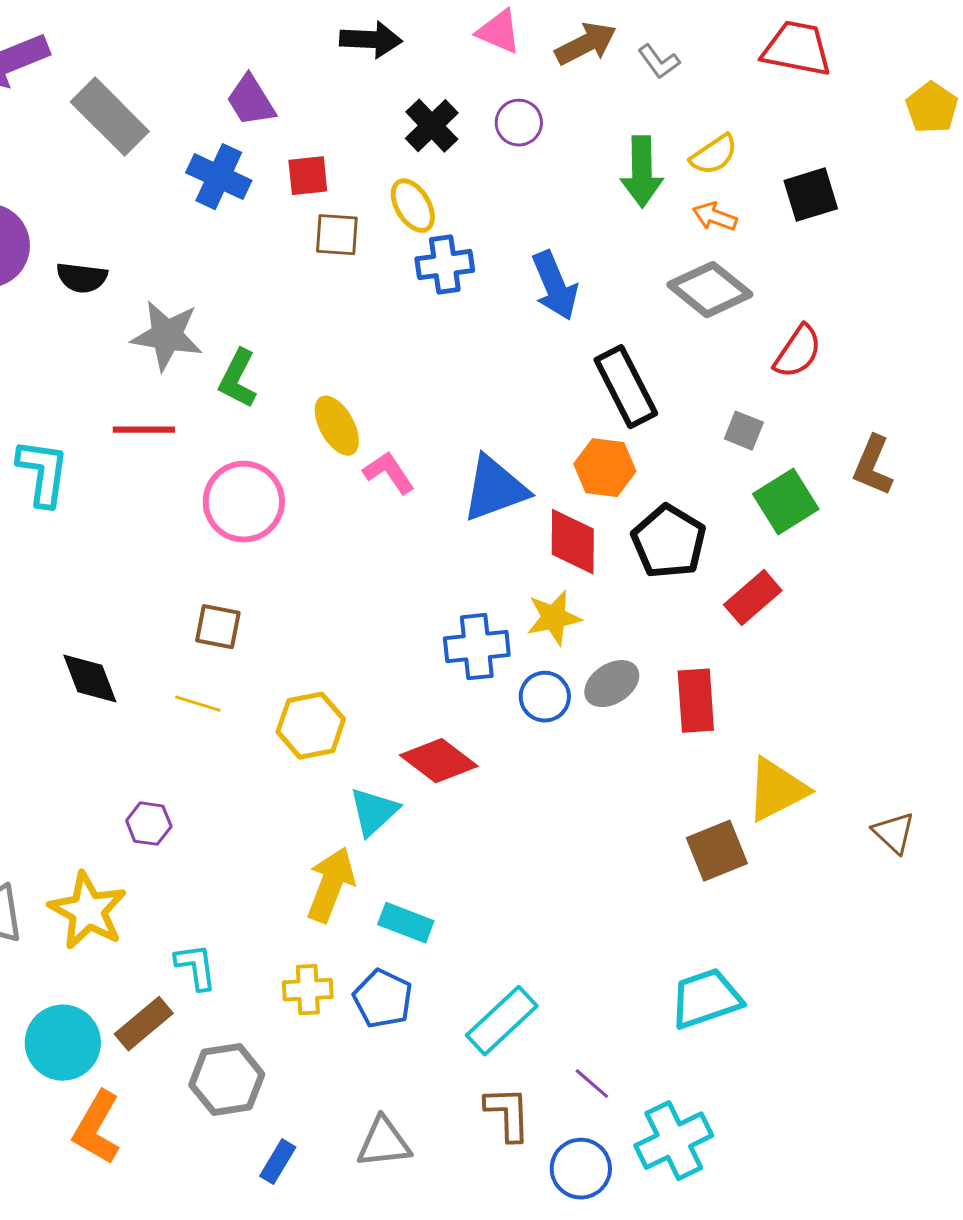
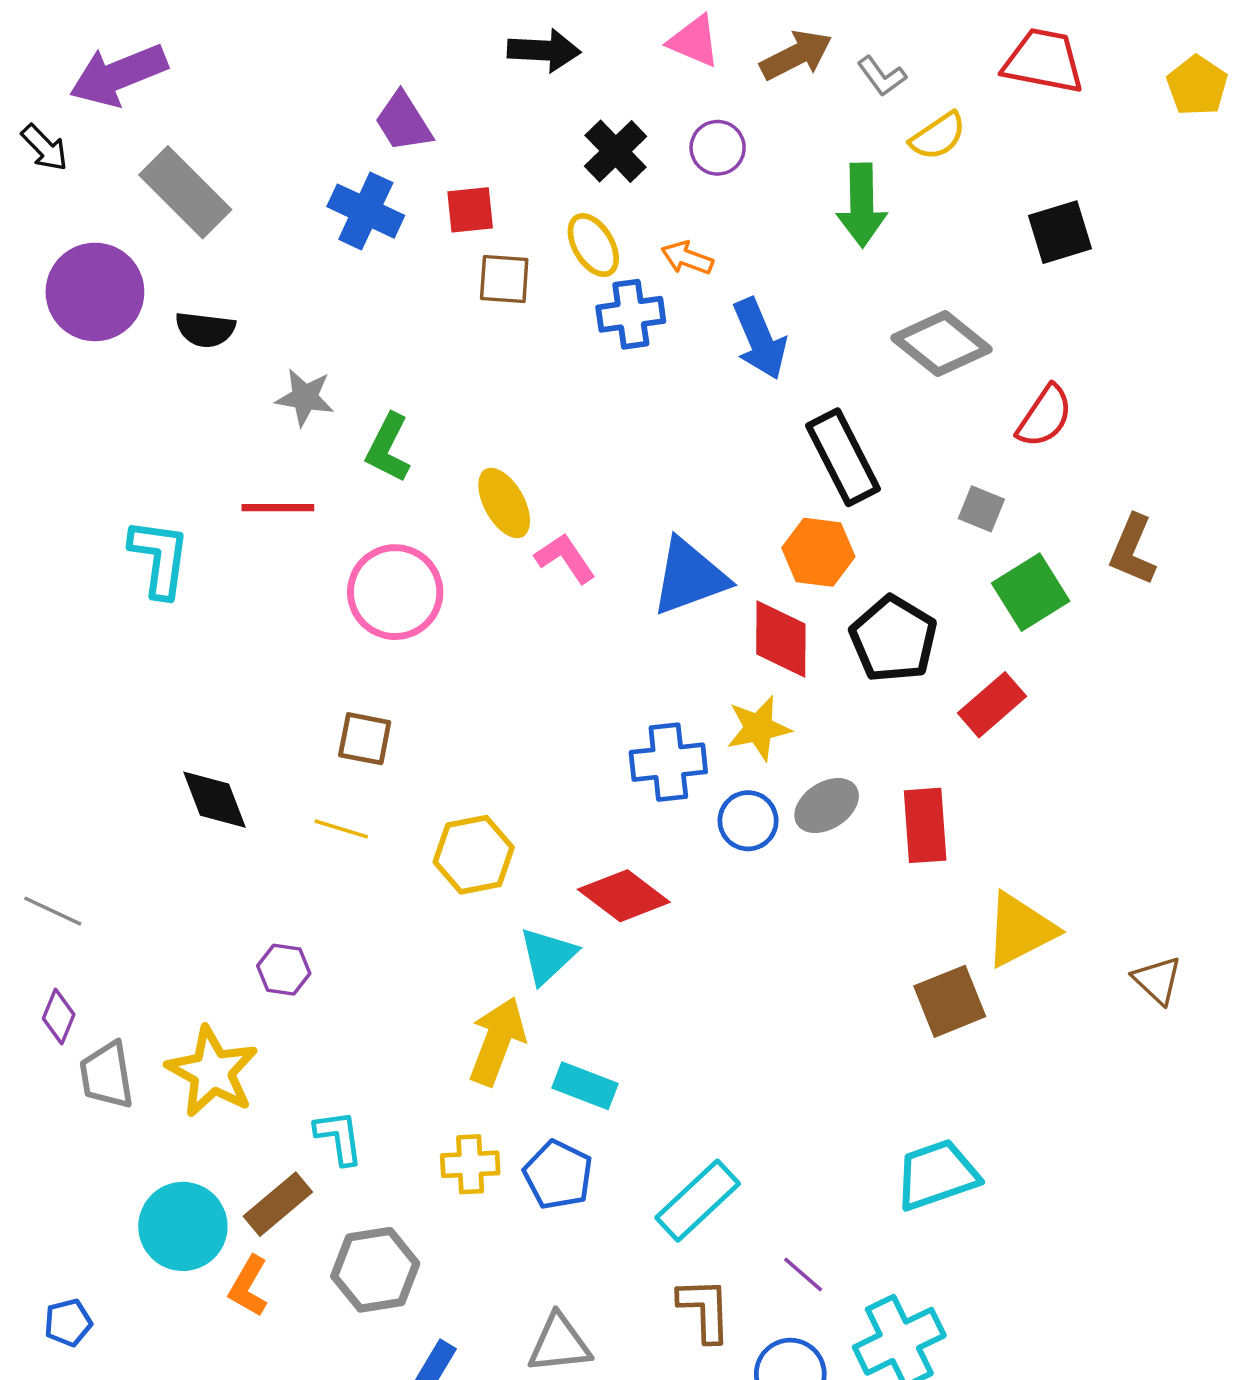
yellow pentagon: (932, 108) -> (1197, 86), moved
gray rectangle: (110, 117) -> (185, 192), moved
yellow semicircle: (714, 155) -> (938, 136), moved
orange arrow: (715, 217) -> (687, 258), moved
gray star: (167, 336) -> (305, 397), size x0.7
orange L-shape: (97, 1128) -> (249, 1286), moved, size x0.7

